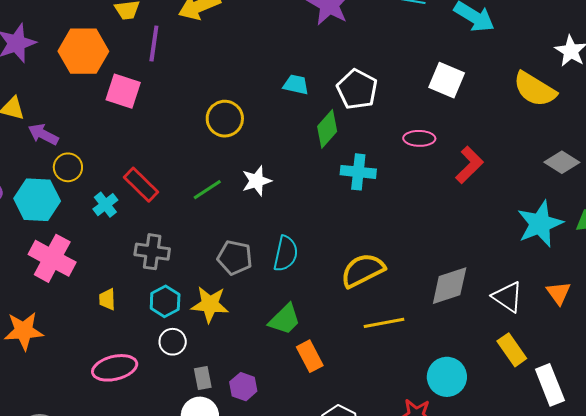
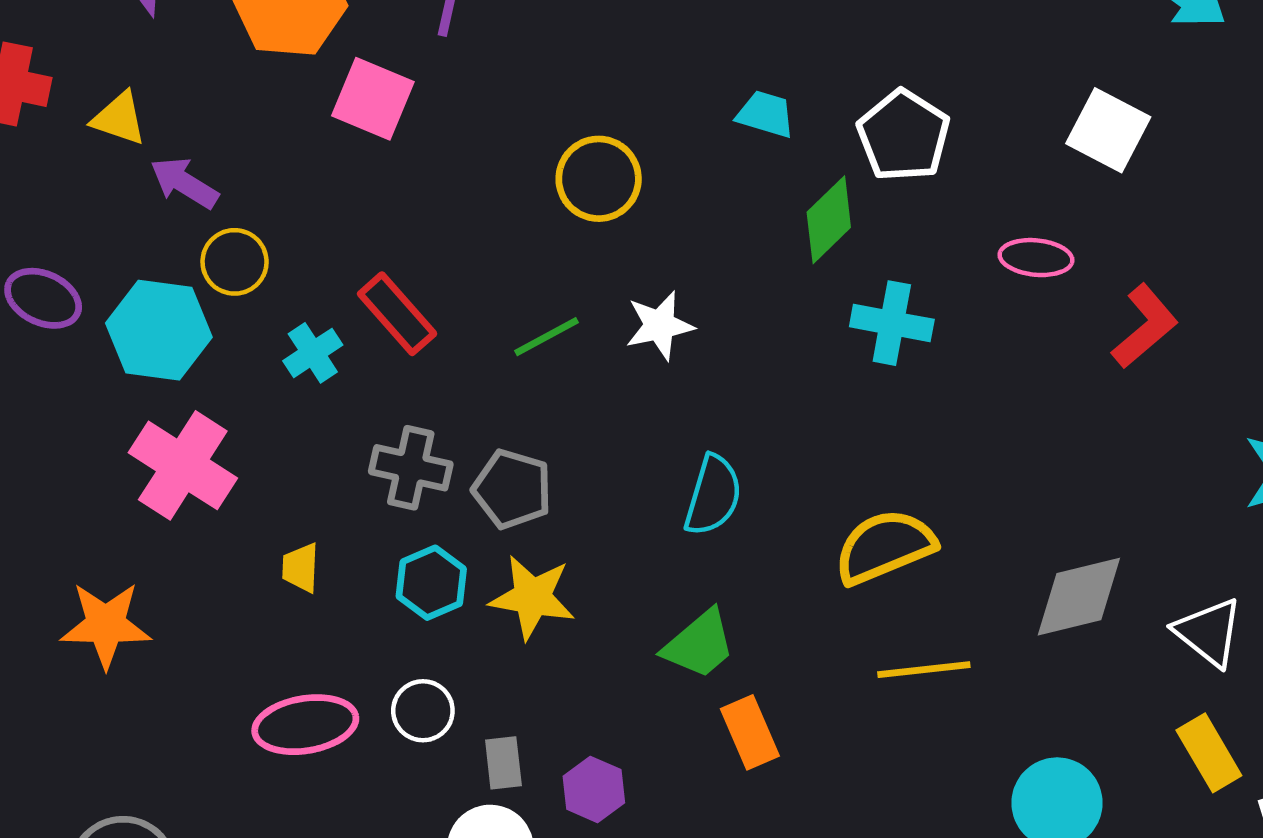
gray pentagon: (235, 258) -> (512, 489), moved
white circle: (173, 342) -> (423, 711), moved

